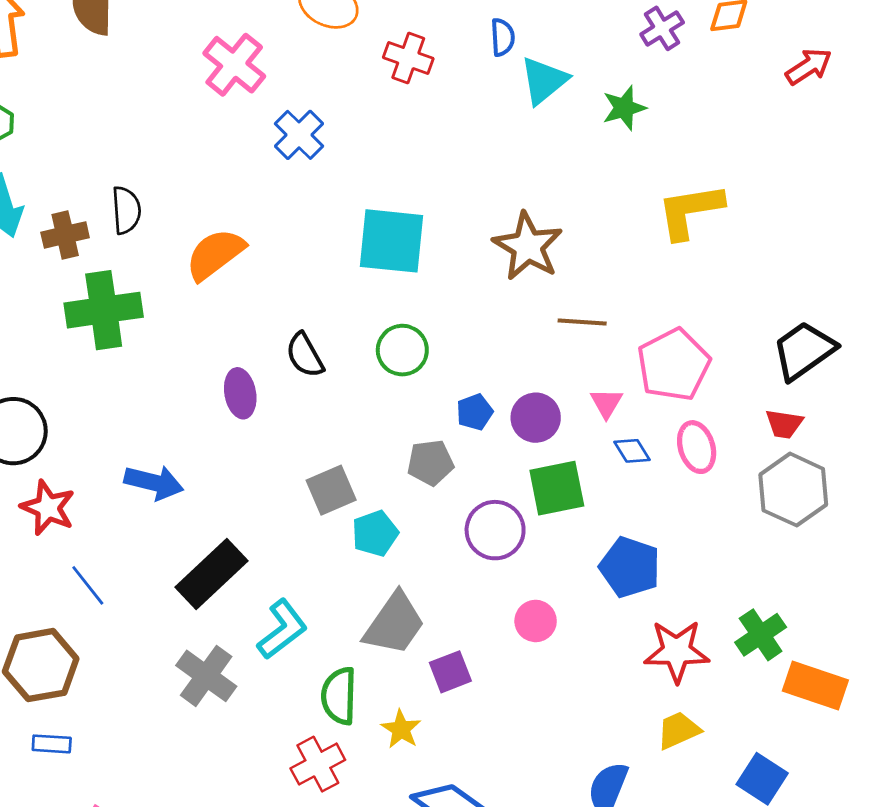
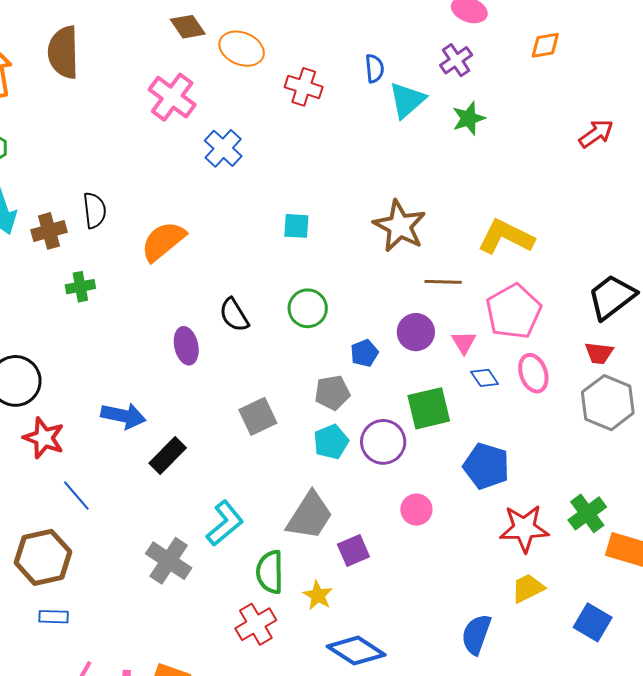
purple cross: (662, 28) -> (456, 60), moved
red arrow: (809, 66) -> (596, 134), moved
yellow L-shape: (690, 211) -> (506, 237), moved, turned 38
cyan square: (392, 241) -> (296, 226), size x0.5
green cross: (104, 310) -> (80, 287), size x0.5
purple circle: (536, 418) -> (416, 332), moved
cyan pentagon: (375, 533) -> (331, 442), moved
black rectangle: (212, 574) -> (168, 455), moved, size x0.7

